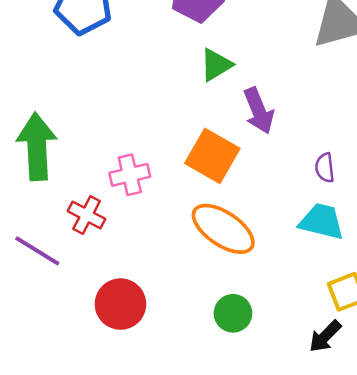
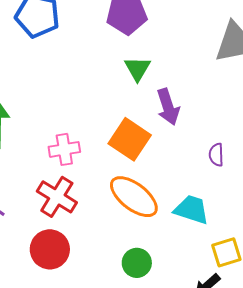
green triangle: (216, 65) -> (137, 69), turned -32
red cross: (87, 215) -> (57, 197), moved, size x1.4
cyan trapezoid: (322, 221) -> (192, 210), moved

